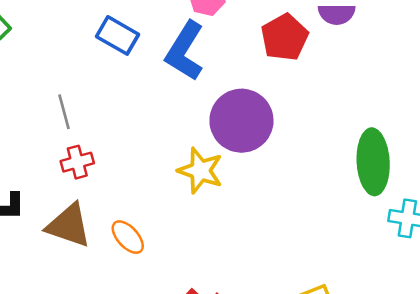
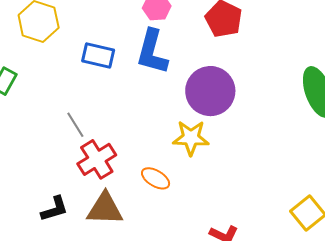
red cross: (77, 162) -> (97, 159), size x1.5
orange ellipse: (128, 237) -> (156, 178), moved

